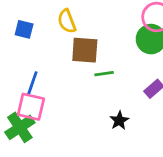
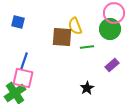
yellow semicircle: (67, 21) -> (75, 26), moved
green line: (104, 74) -> (87, 47), moved

